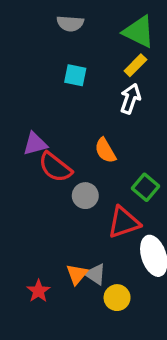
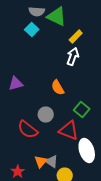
green triangle: (139, 32) -> (57, 16), moved
cyan square: (75, 75) -> (32, 30), moved, turned 32
red semicircle: (55, 167) -> (28, 130), moved
red triangle: (124, 222) -> (69, 130), turned 40

